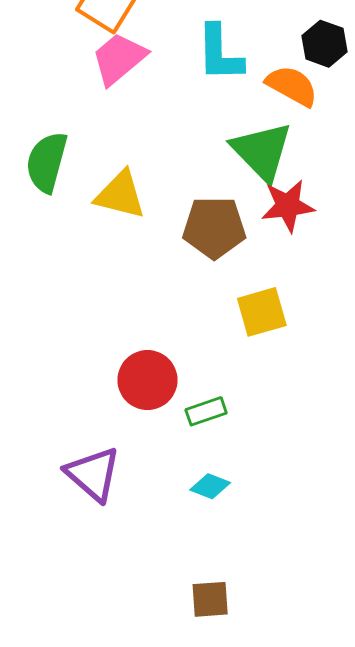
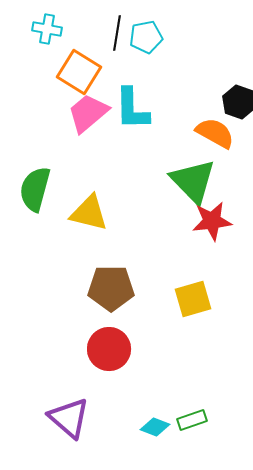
cyan L-shape: (220, 53) -> (132, 109), moved
brown pentagon: (214, 228) -> (111, 288), moved
green rectangle: (206, 411) -> (192, 420), moved

